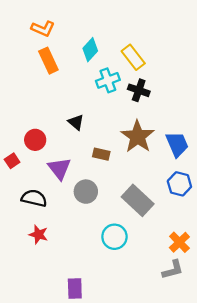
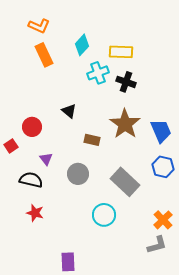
yellow rectangle: (133, 57) -> (121, 52), turned -50
purple triangle: (59, 168) -> (46, 159), moved, size x0.6

